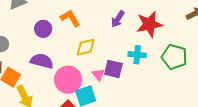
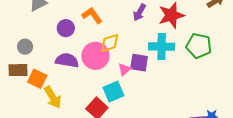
cyan cross: (137, 55) -> (162, 47), size x1.4
pink triangle: (98, 75) -> (124, 69), turned 32
pink circle: (68, 80) -> (95, 56), moved

